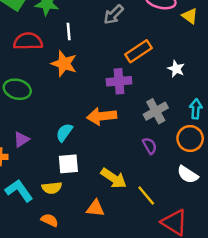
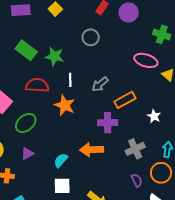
gray arrow: (114, 15) -> (100, 84), moved
green ellipse: (17, 89) -> (26, 123), turned -60
purple triangle: (21, 139) -> (27, 154), moved
purple semicircle: (150, 146) -> (137, 180), moved

